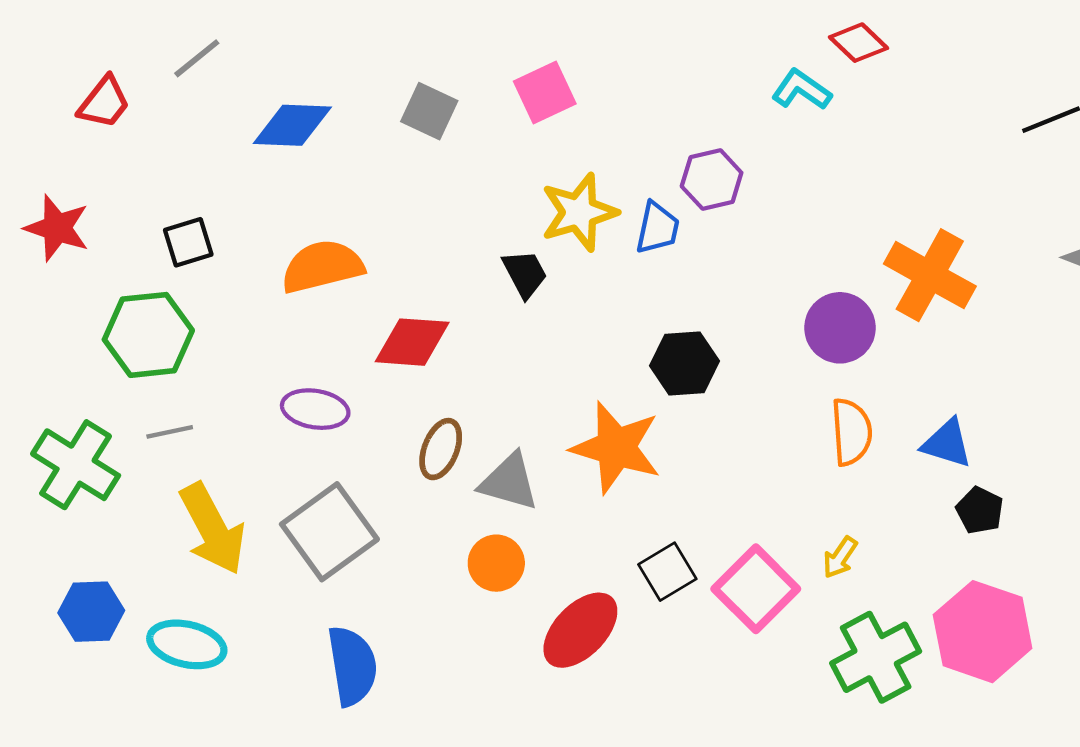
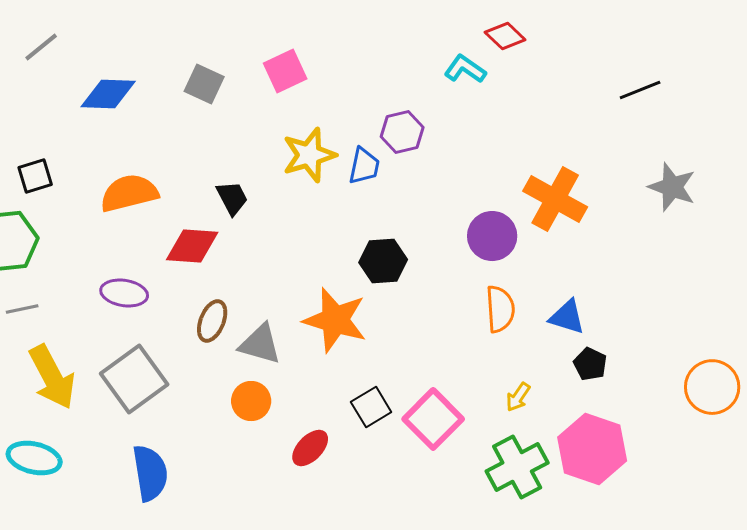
black trapezoid: (525, 274) -> (232, 198), moved
yellow arrow: (840, 557) -> (518, 397), moved
red ellipse: (580, 630) -> (310, 448), size x0.7

